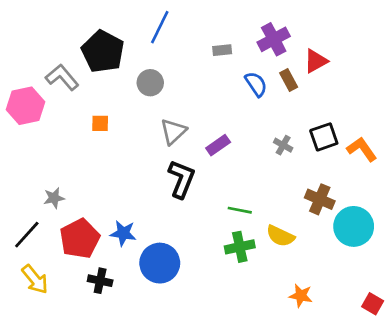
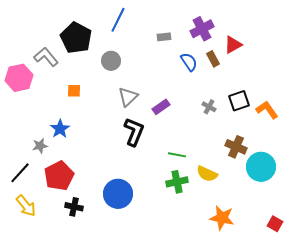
blue star: (123, 233) -> (60, 129), moved, turned 30
orange star: (301, 296) -> (222, 218), size x1.4

